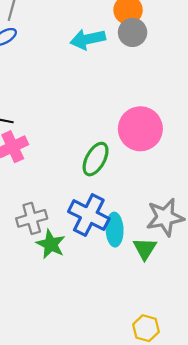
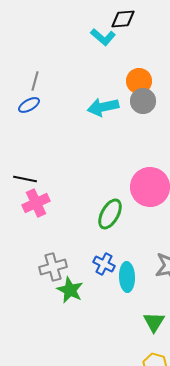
blue cross: (89, 215) -> (104, 264), size x0.6
green triangle: (145, 249) -> (154, 322), moved

